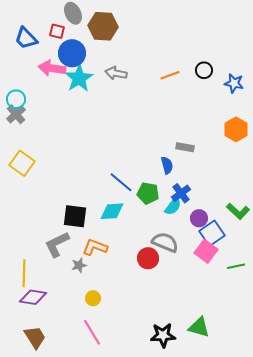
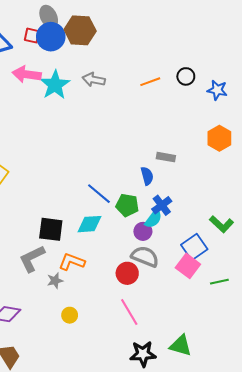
blue circle: (72, 53) -> (51, 37), moved
purple circle: (199, 218) -> (143, 231), moved
pink line: (92, 332) -> (129, 312), moved

